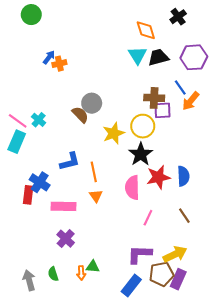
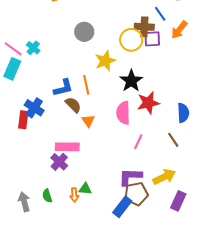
blue line: (180, 88) -> (160, 14), moved
brown semicircle: (80, 115) -> (73, 105), moved
yellow circle: (143, 126) -> (131, 40), moved
orange line: (94, 172) -> (86, 85), moved
blue semicircle: (183, 176) -> (183, 113), moved
pink rectangle: (64, 206) -> (67, 147), moved
brown pentagon: (161, 274) -> (136, 194), moved
purple rectangle: (178, 279) -> (178, 201), moved

